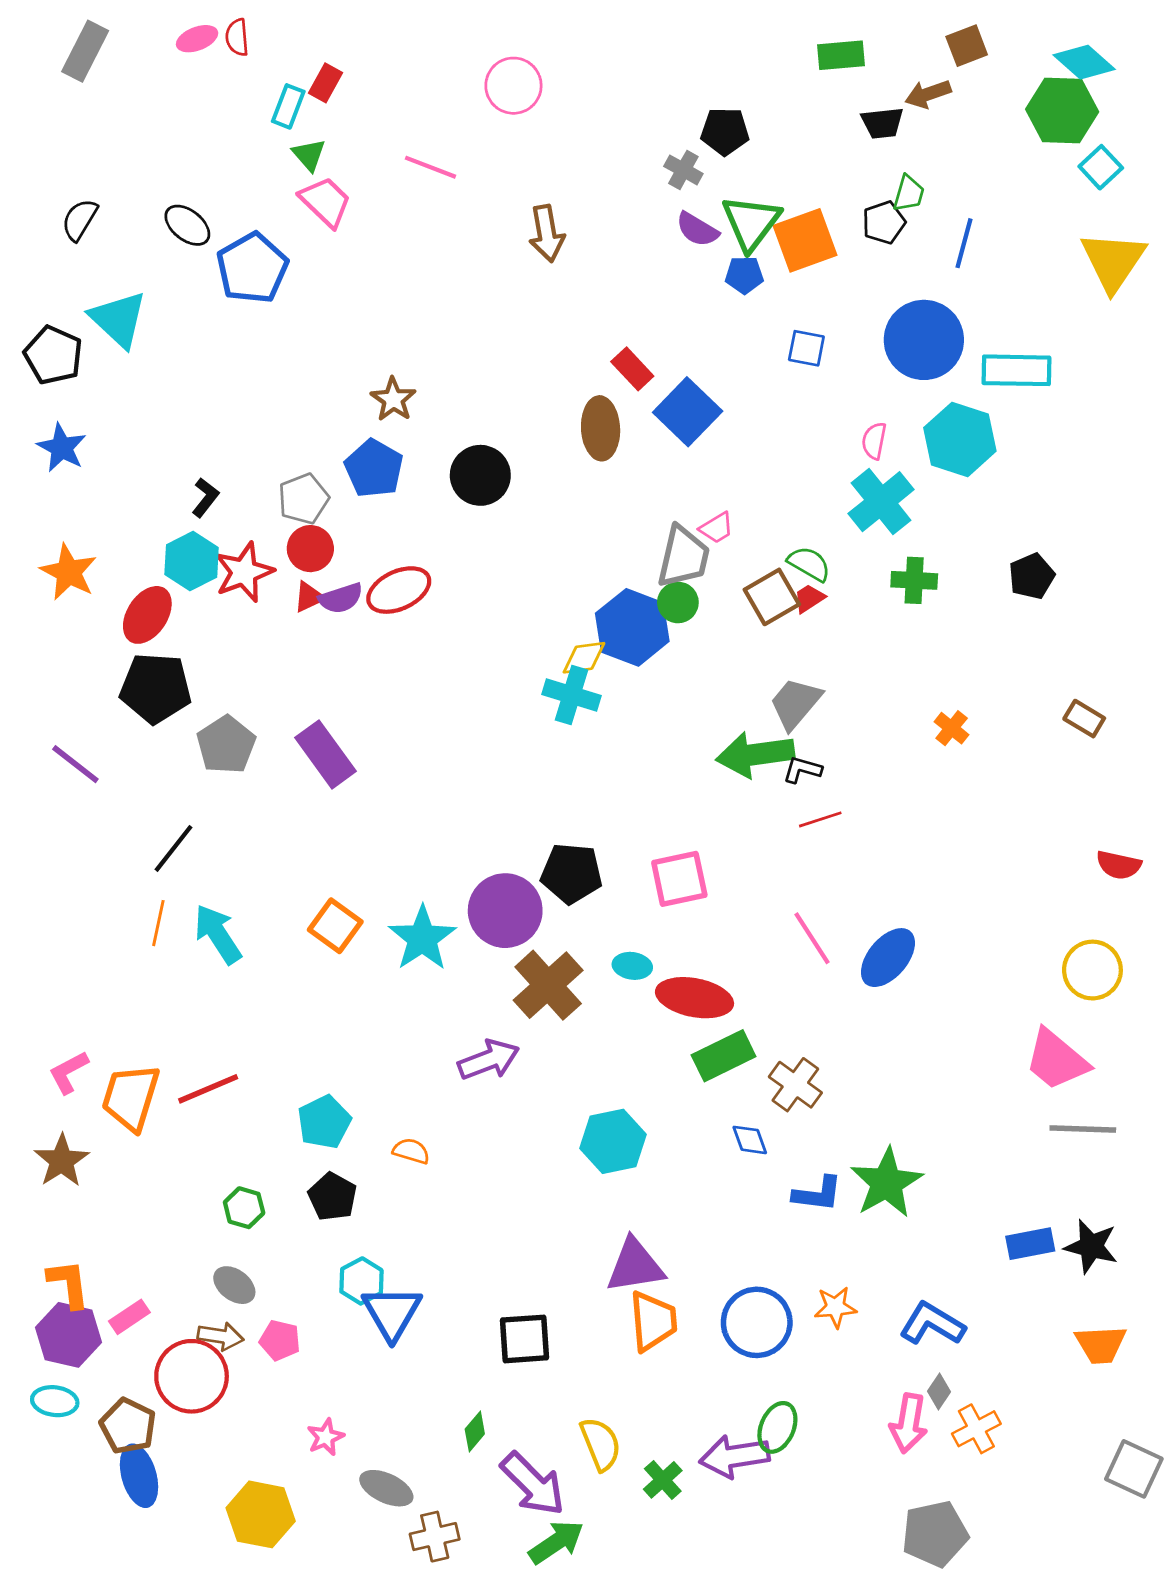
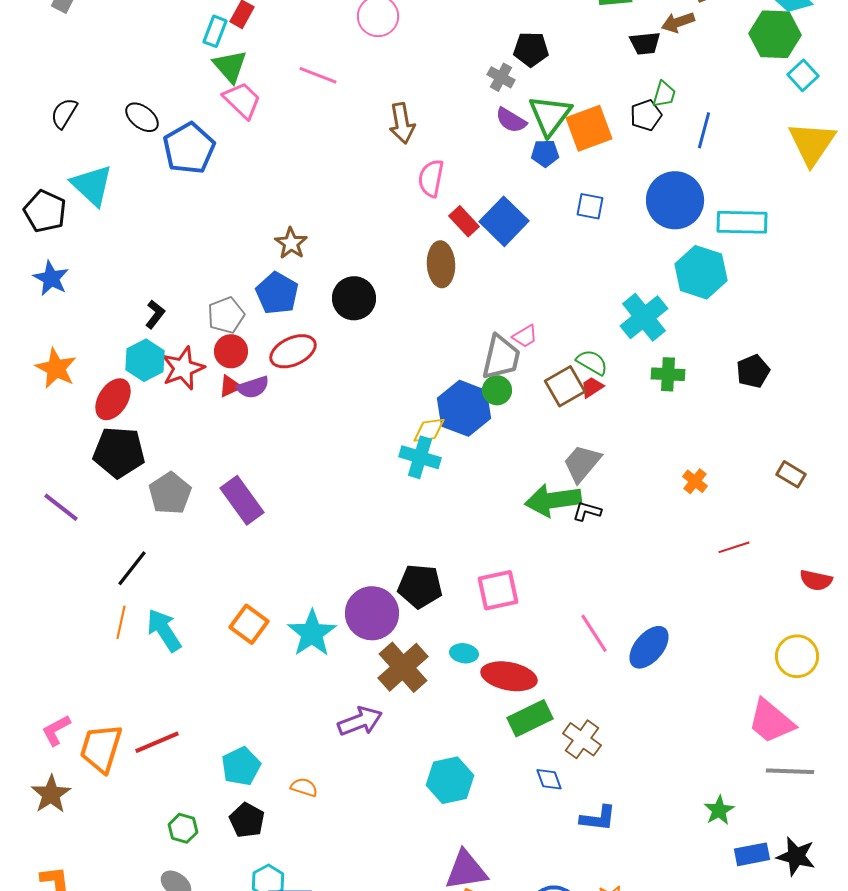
green triangle: (309, 155) -> (230, 66), size x1.4
blue square: (688, 412) -> (504, 221), moved
pink semicircle: (874, 441) -> (431, 178), moved, size x1.4
red ellipse: (399, 590) -> (293, 351), moved
red line: (820, 819) -> (734, 547), moved
green star: (887, 1183) -> (719, 810), moved, size x0.6

